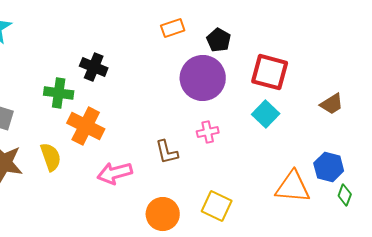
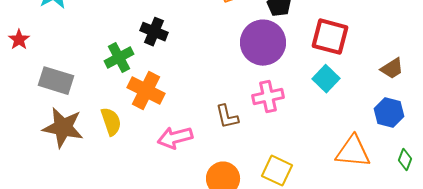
green cross: (59, 93) -> (119, 58), turned -36
pink cross: (208, 132) -> (268, 97), size x1.4
blue hexagon: (329, 167) -> (389, 113), moved

